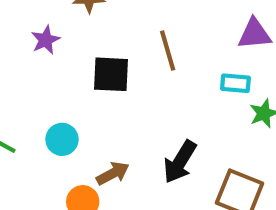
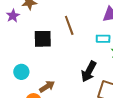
purple star: (46, 40) -> (13, 16), moved
black arrow: (180, 162) -> (89, 72), moved

